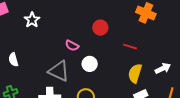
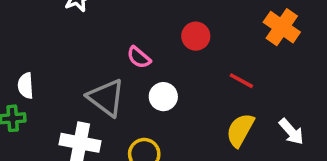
white semicircle: (13, 60) -> (26, 86), moved
white arrow: (163, 68) -> (291, 132), turned 63

